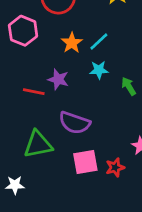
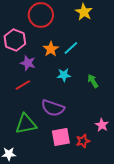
cyan star: (99, 70) -> (64, 75), moved
purple star: (58, 79) -> (28, 63), moved
red line: (34, 92) -> (23, 85), turned -42

